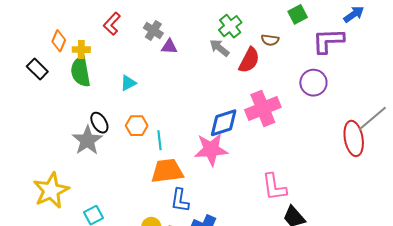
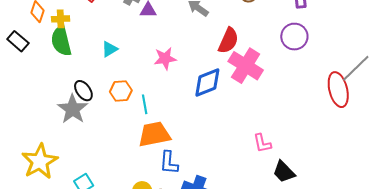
red semicircle: (249, 60) -> (228, 41), moved
pink cross: (263, 108) -> (246, 66), turned -32
pink star: (211, 149) -> (165, 58), moved, size x0.7
pink L-shape: (274, 187) -> (262, 143), size x0.7

